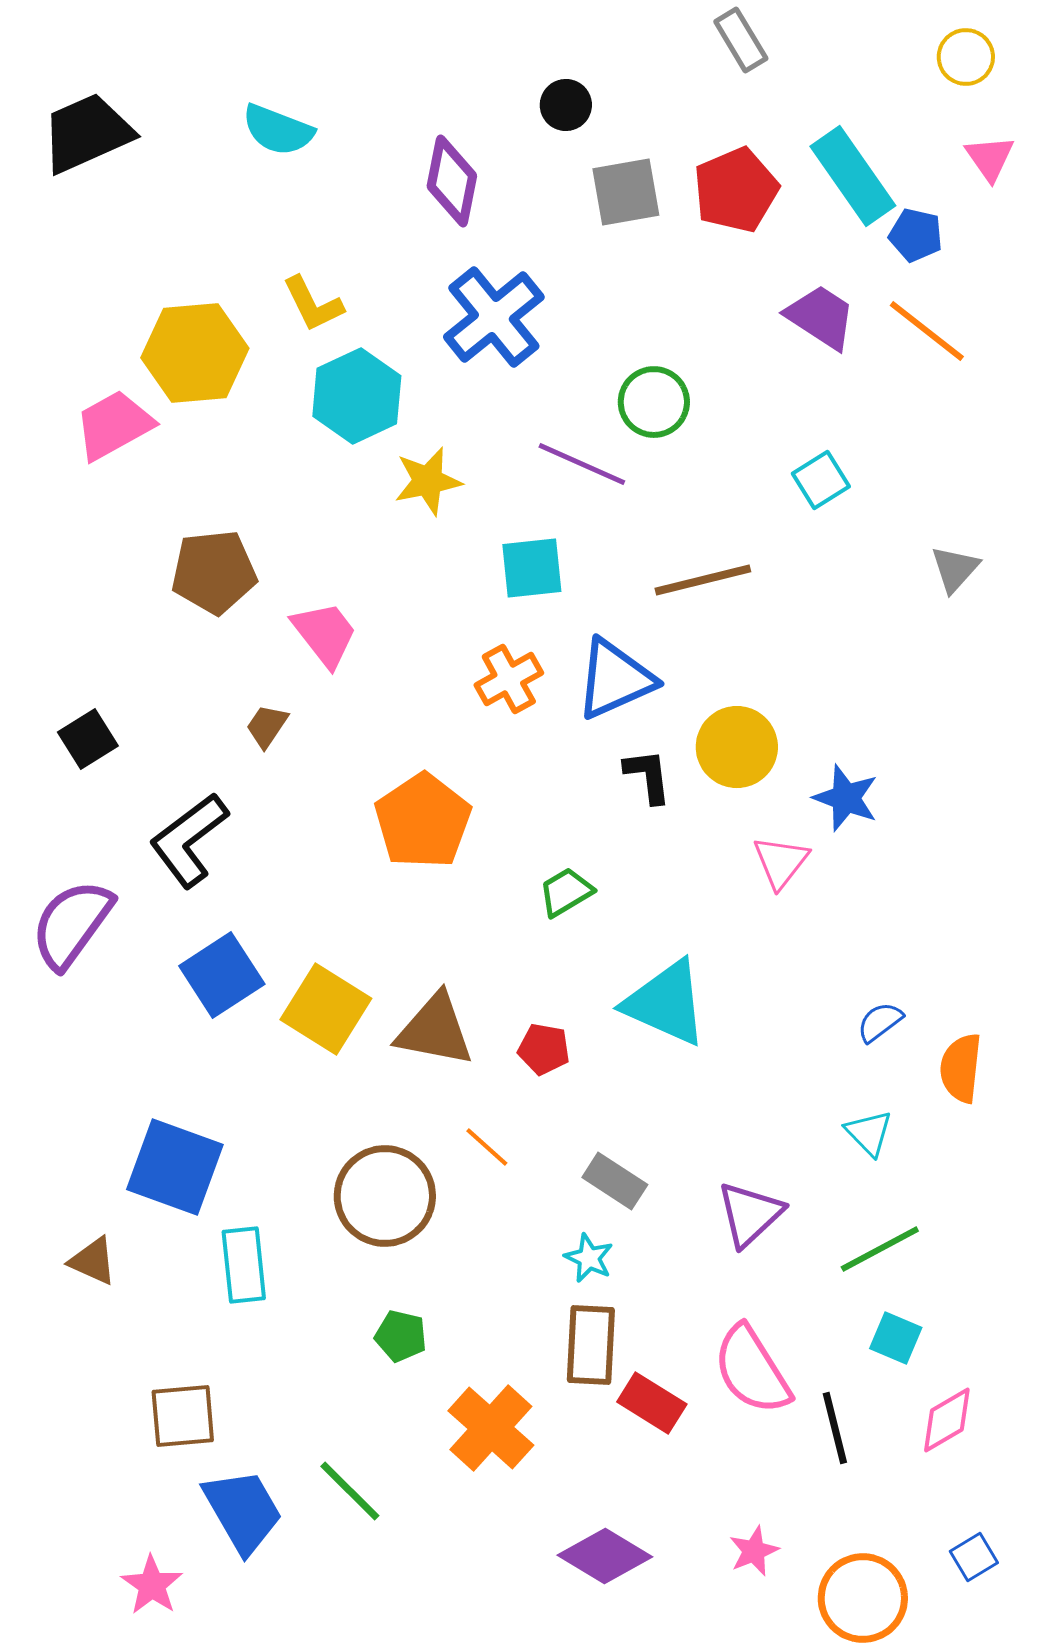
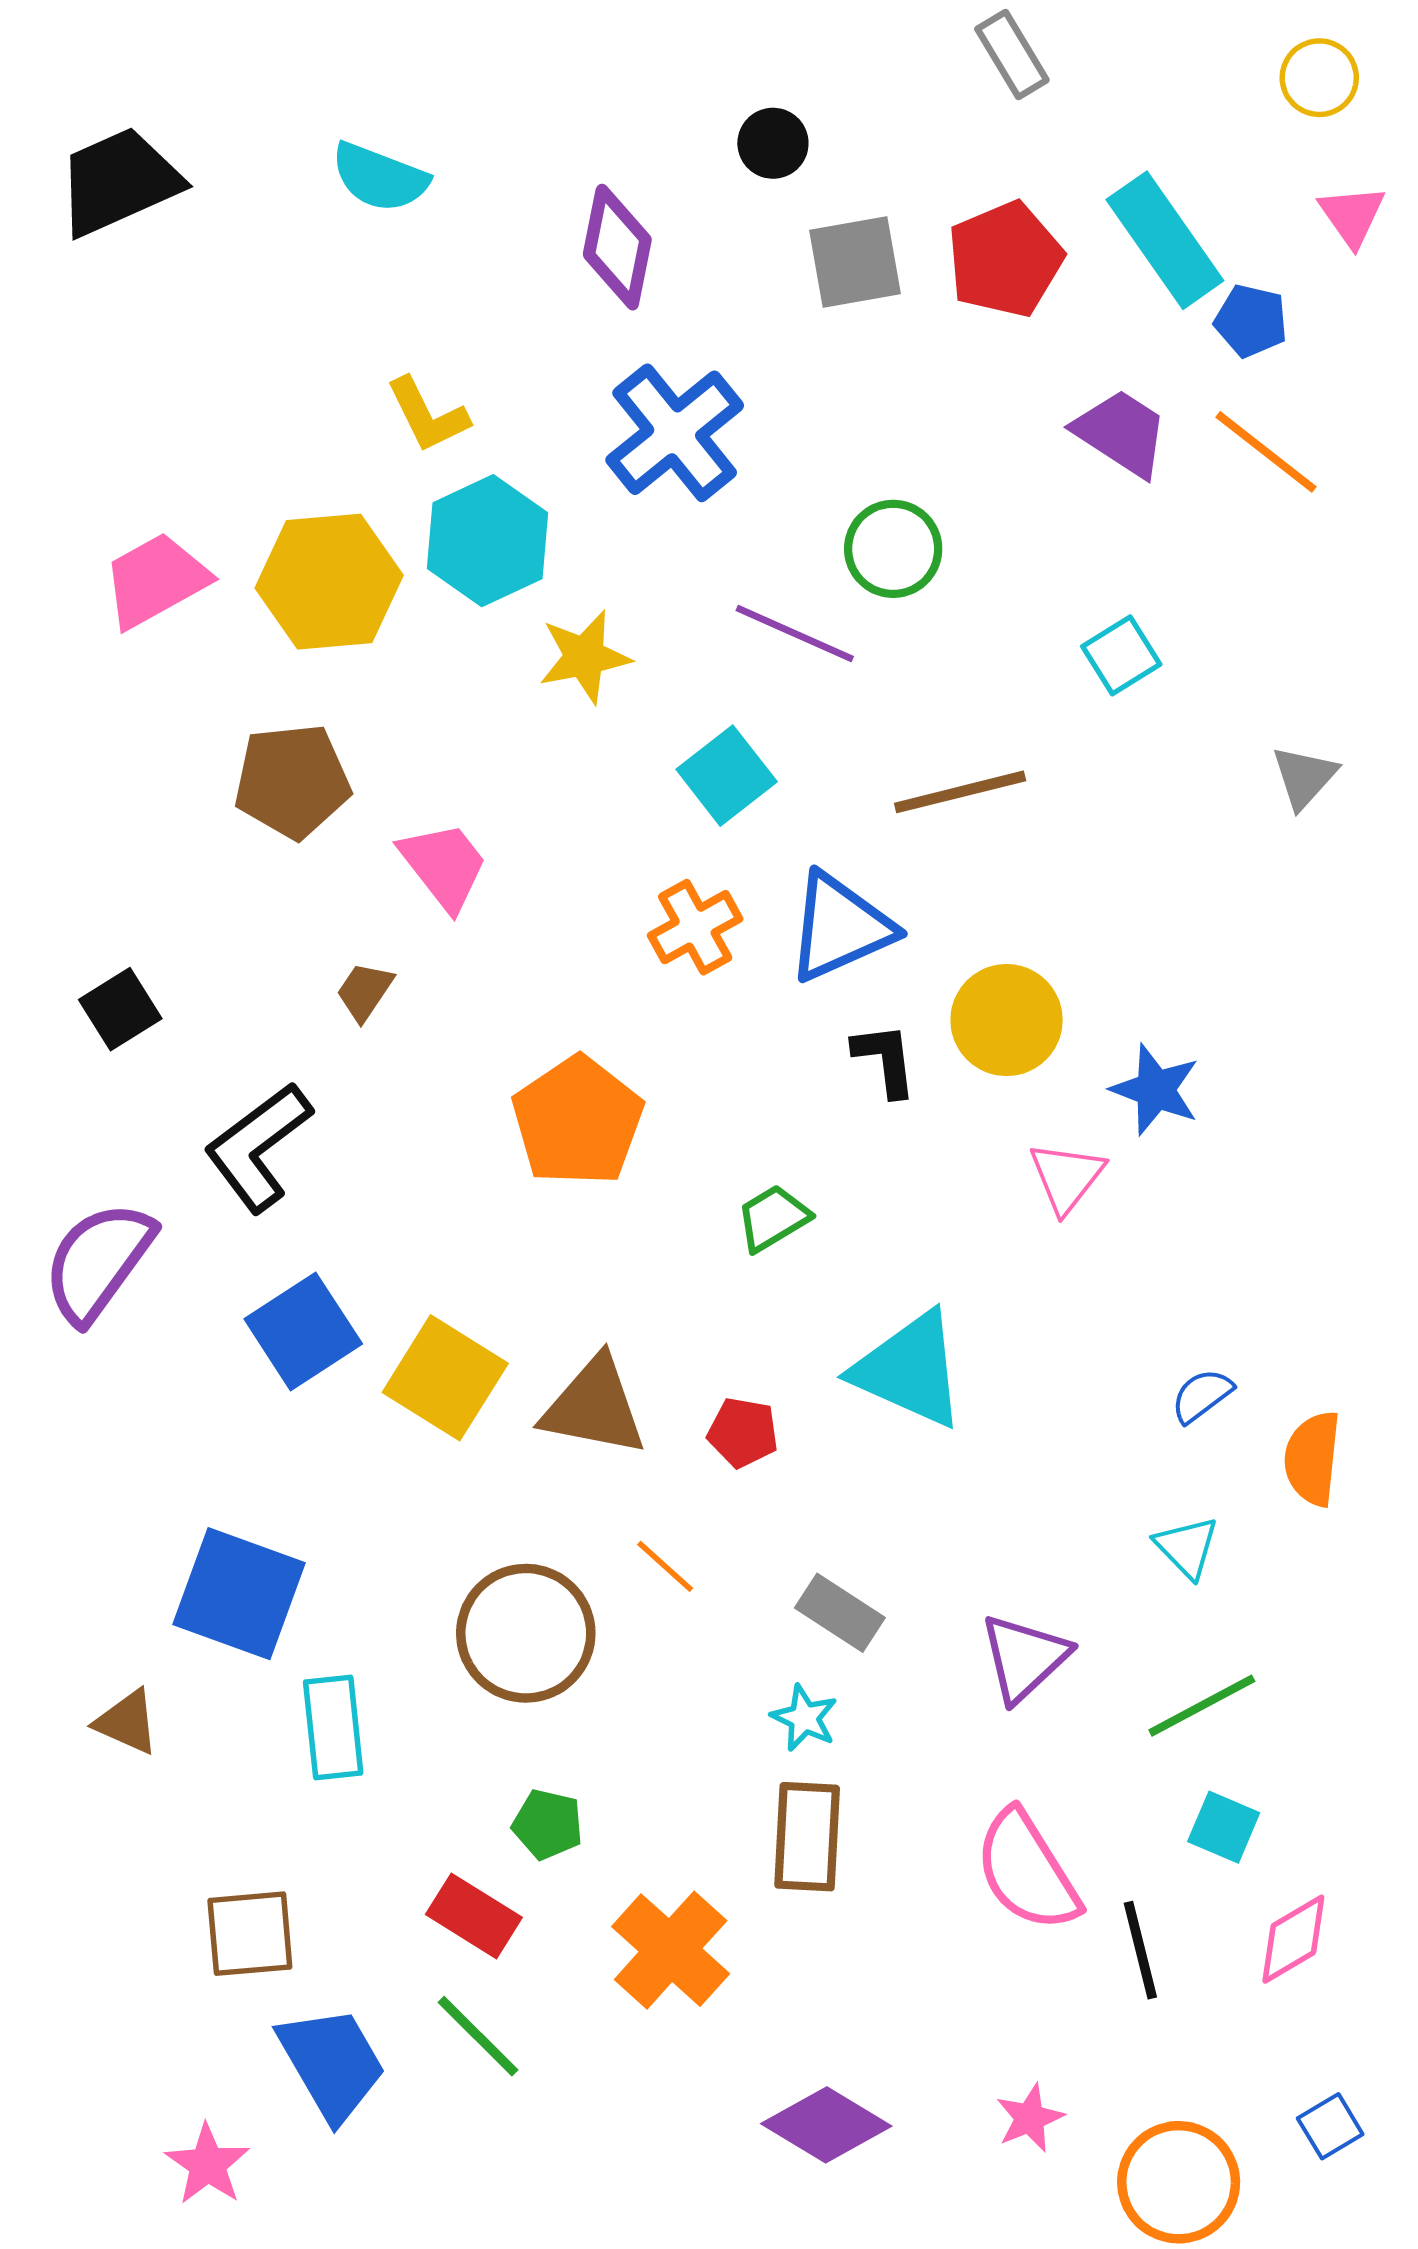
yellow hexagon: (195, 353) -> (329, 582), moved
cyan square: (532, 568) -> (727, 776), turned -32
red rectangle: (652, 1403) -> (474, 1916), moved

